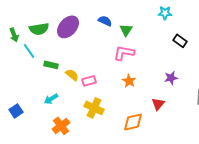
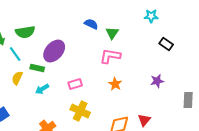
purple ellipse: (68, 27) -> (54, 51), moved
yellow semicircle: (72, 75) -> (17, 78), moved, turned -104
cyan arrow: (51, 99) -> (42, 89), moved
red triangle: (158, 104) -> (144, 120), moved

